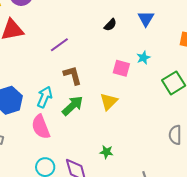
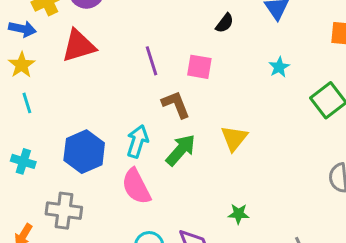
purple line: (59, 45) -> (151, 61), turned -66
pink square: (121, 68) -> (199, 67), moved

